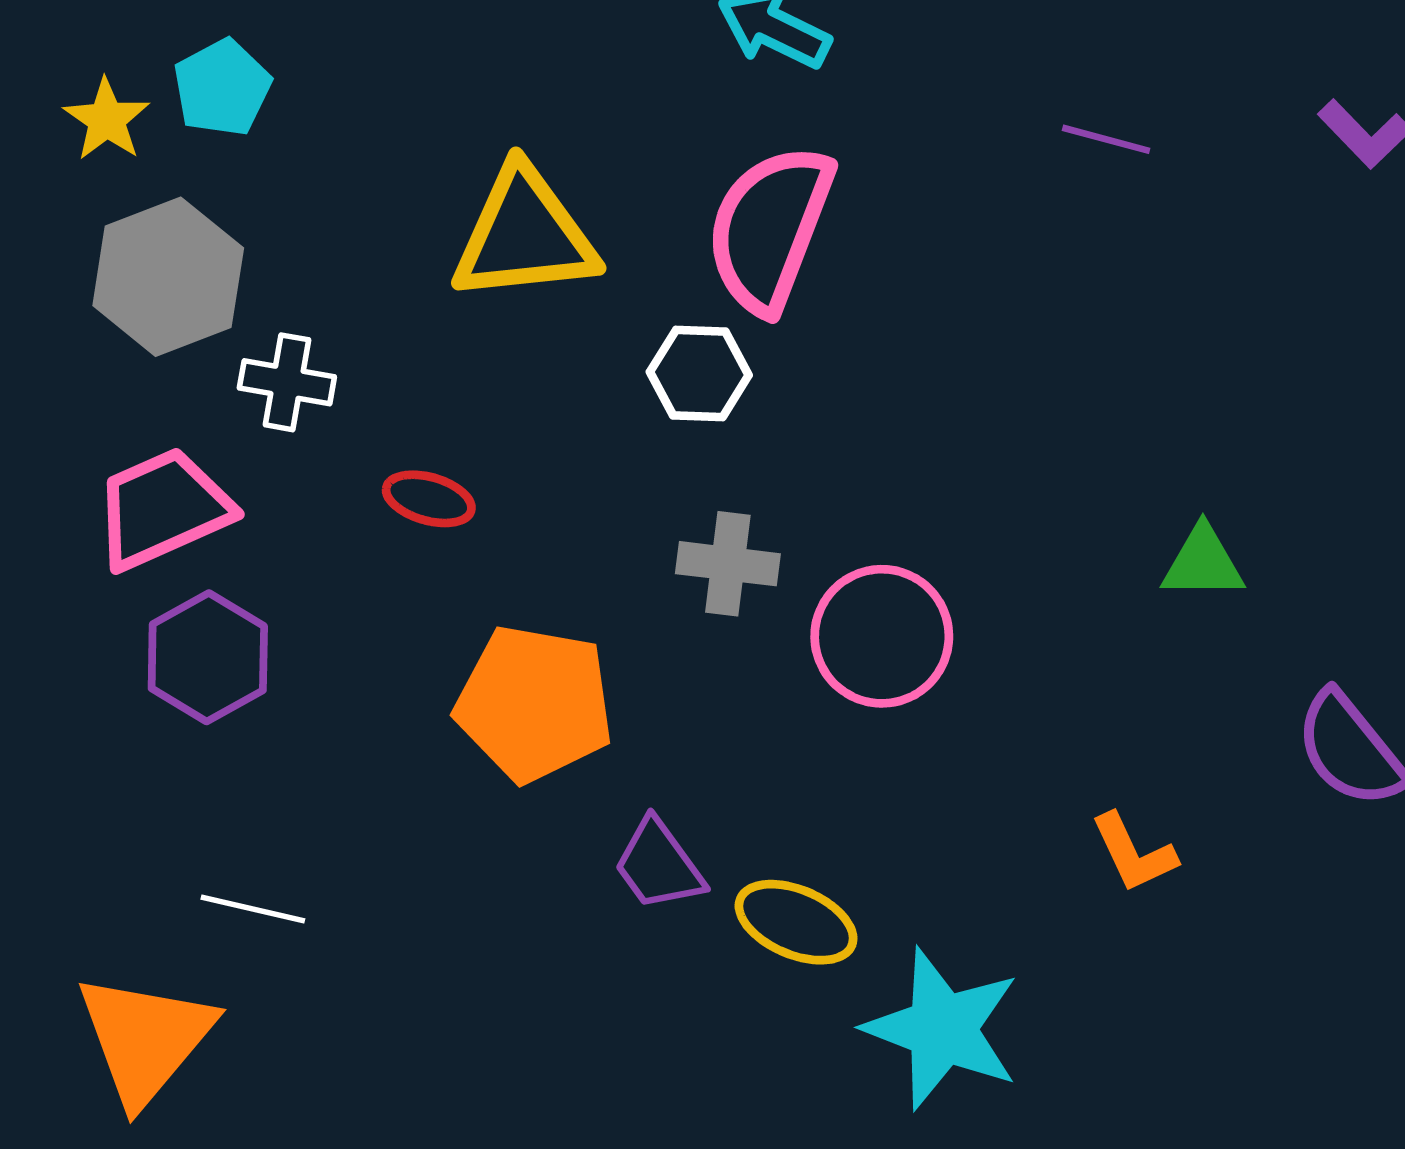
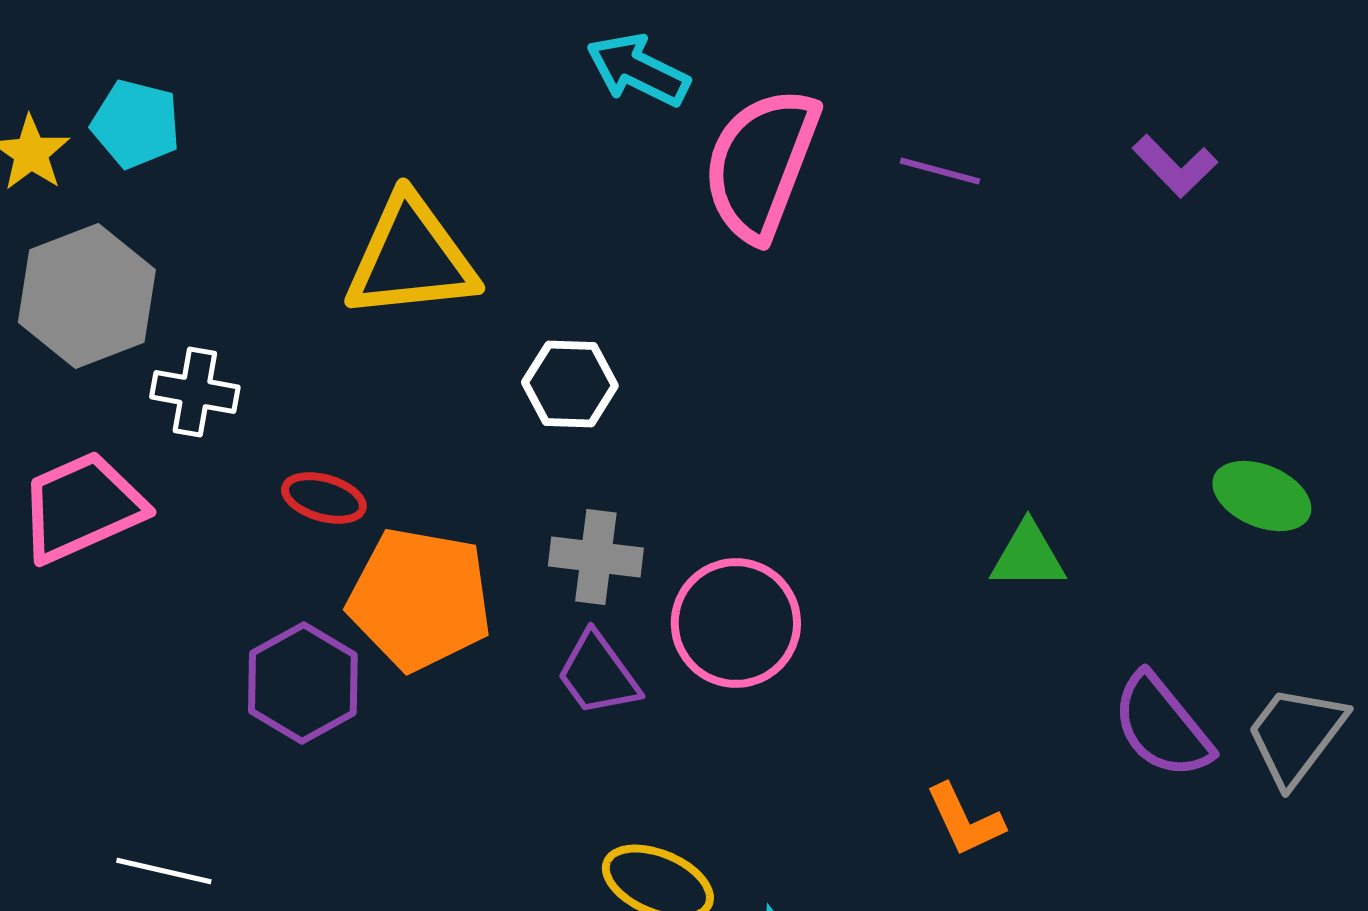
cyan pentagon: (222, 88) -> (136, 124), turned -30
pink semicircle: (770, 228) -> (761, 164), moved
purple hexagon: (208, 657) -> (303, 683), moved
orange pentagon: (534, 703) -> (420, 599), moved
purple trapezoid: (659, 865) -> (598, 674), moved

